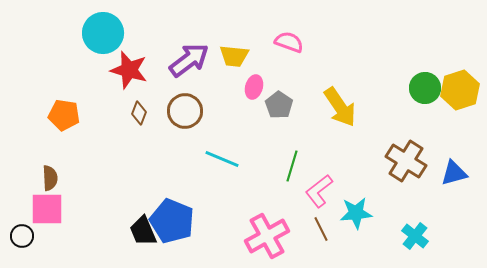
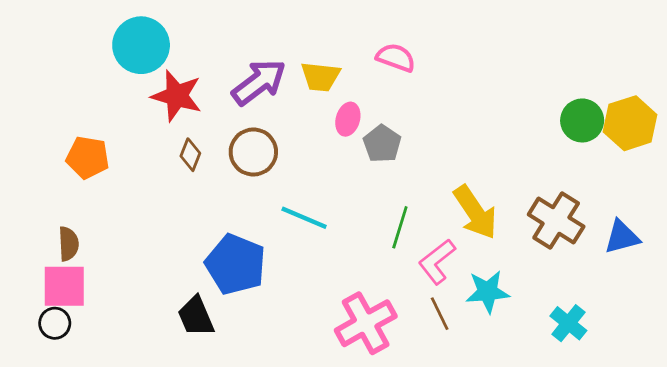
yellow arrow: (340, 107) -> (475, 212), moved
blue pentagon: (172, 221) -> (236, 264), moved
black circle: (22, 236) -> (55, 323), moved

